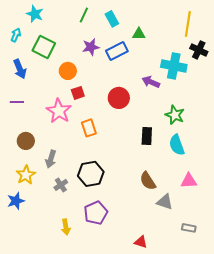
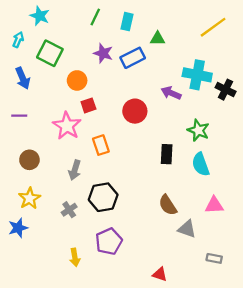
cyan rectangle: (112, 19) -> (127, 22), turned 42
yellow line: (188, 24) -> (213, 27), turned 45
purple star: (91, 47) -> (103, 53), turned 30
black cross: (199, 50) -> (226, 90), moved
gray arrow: (51, 159) -> (75, 170), moved

